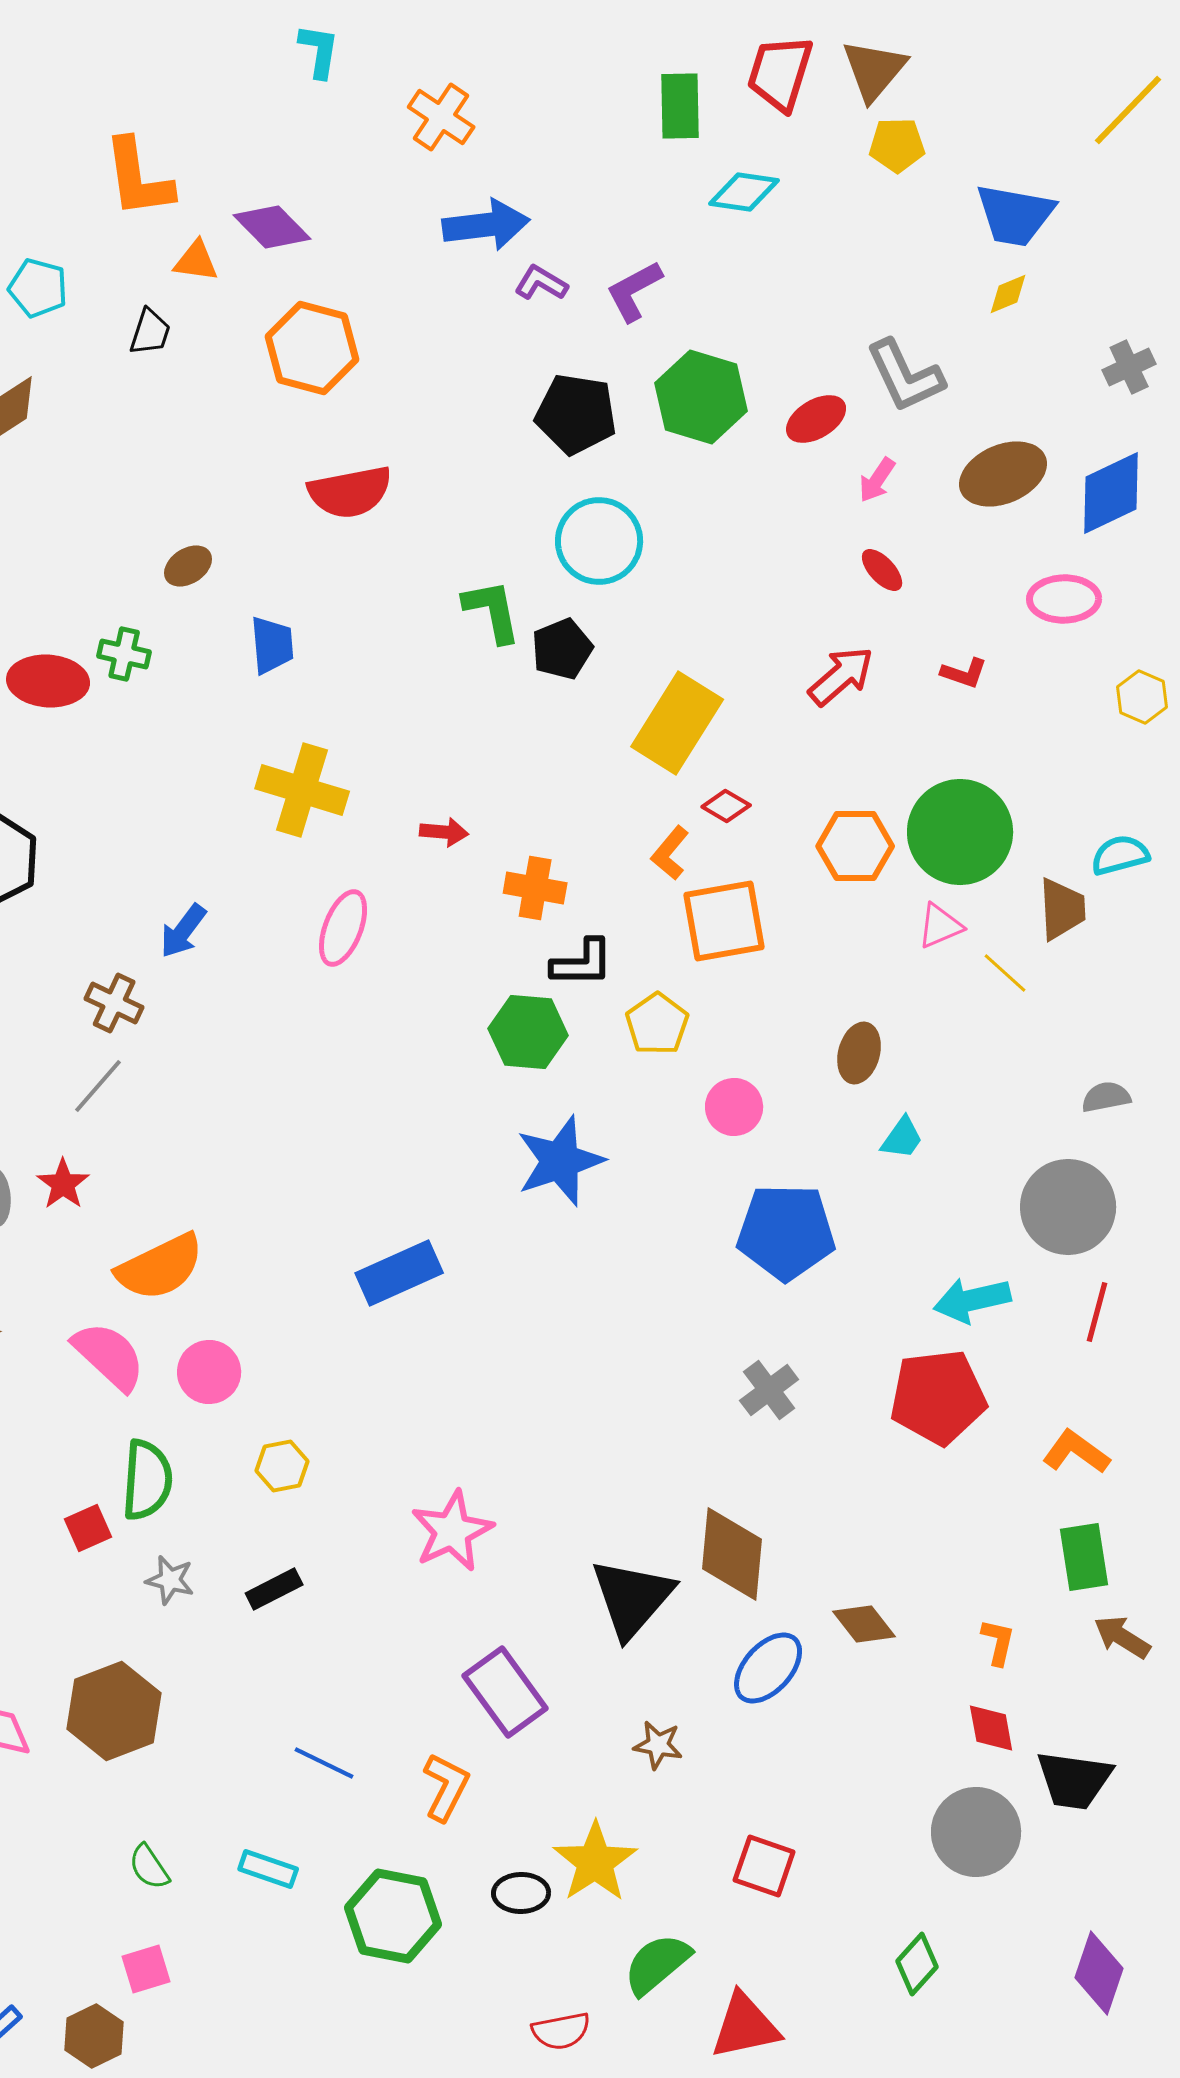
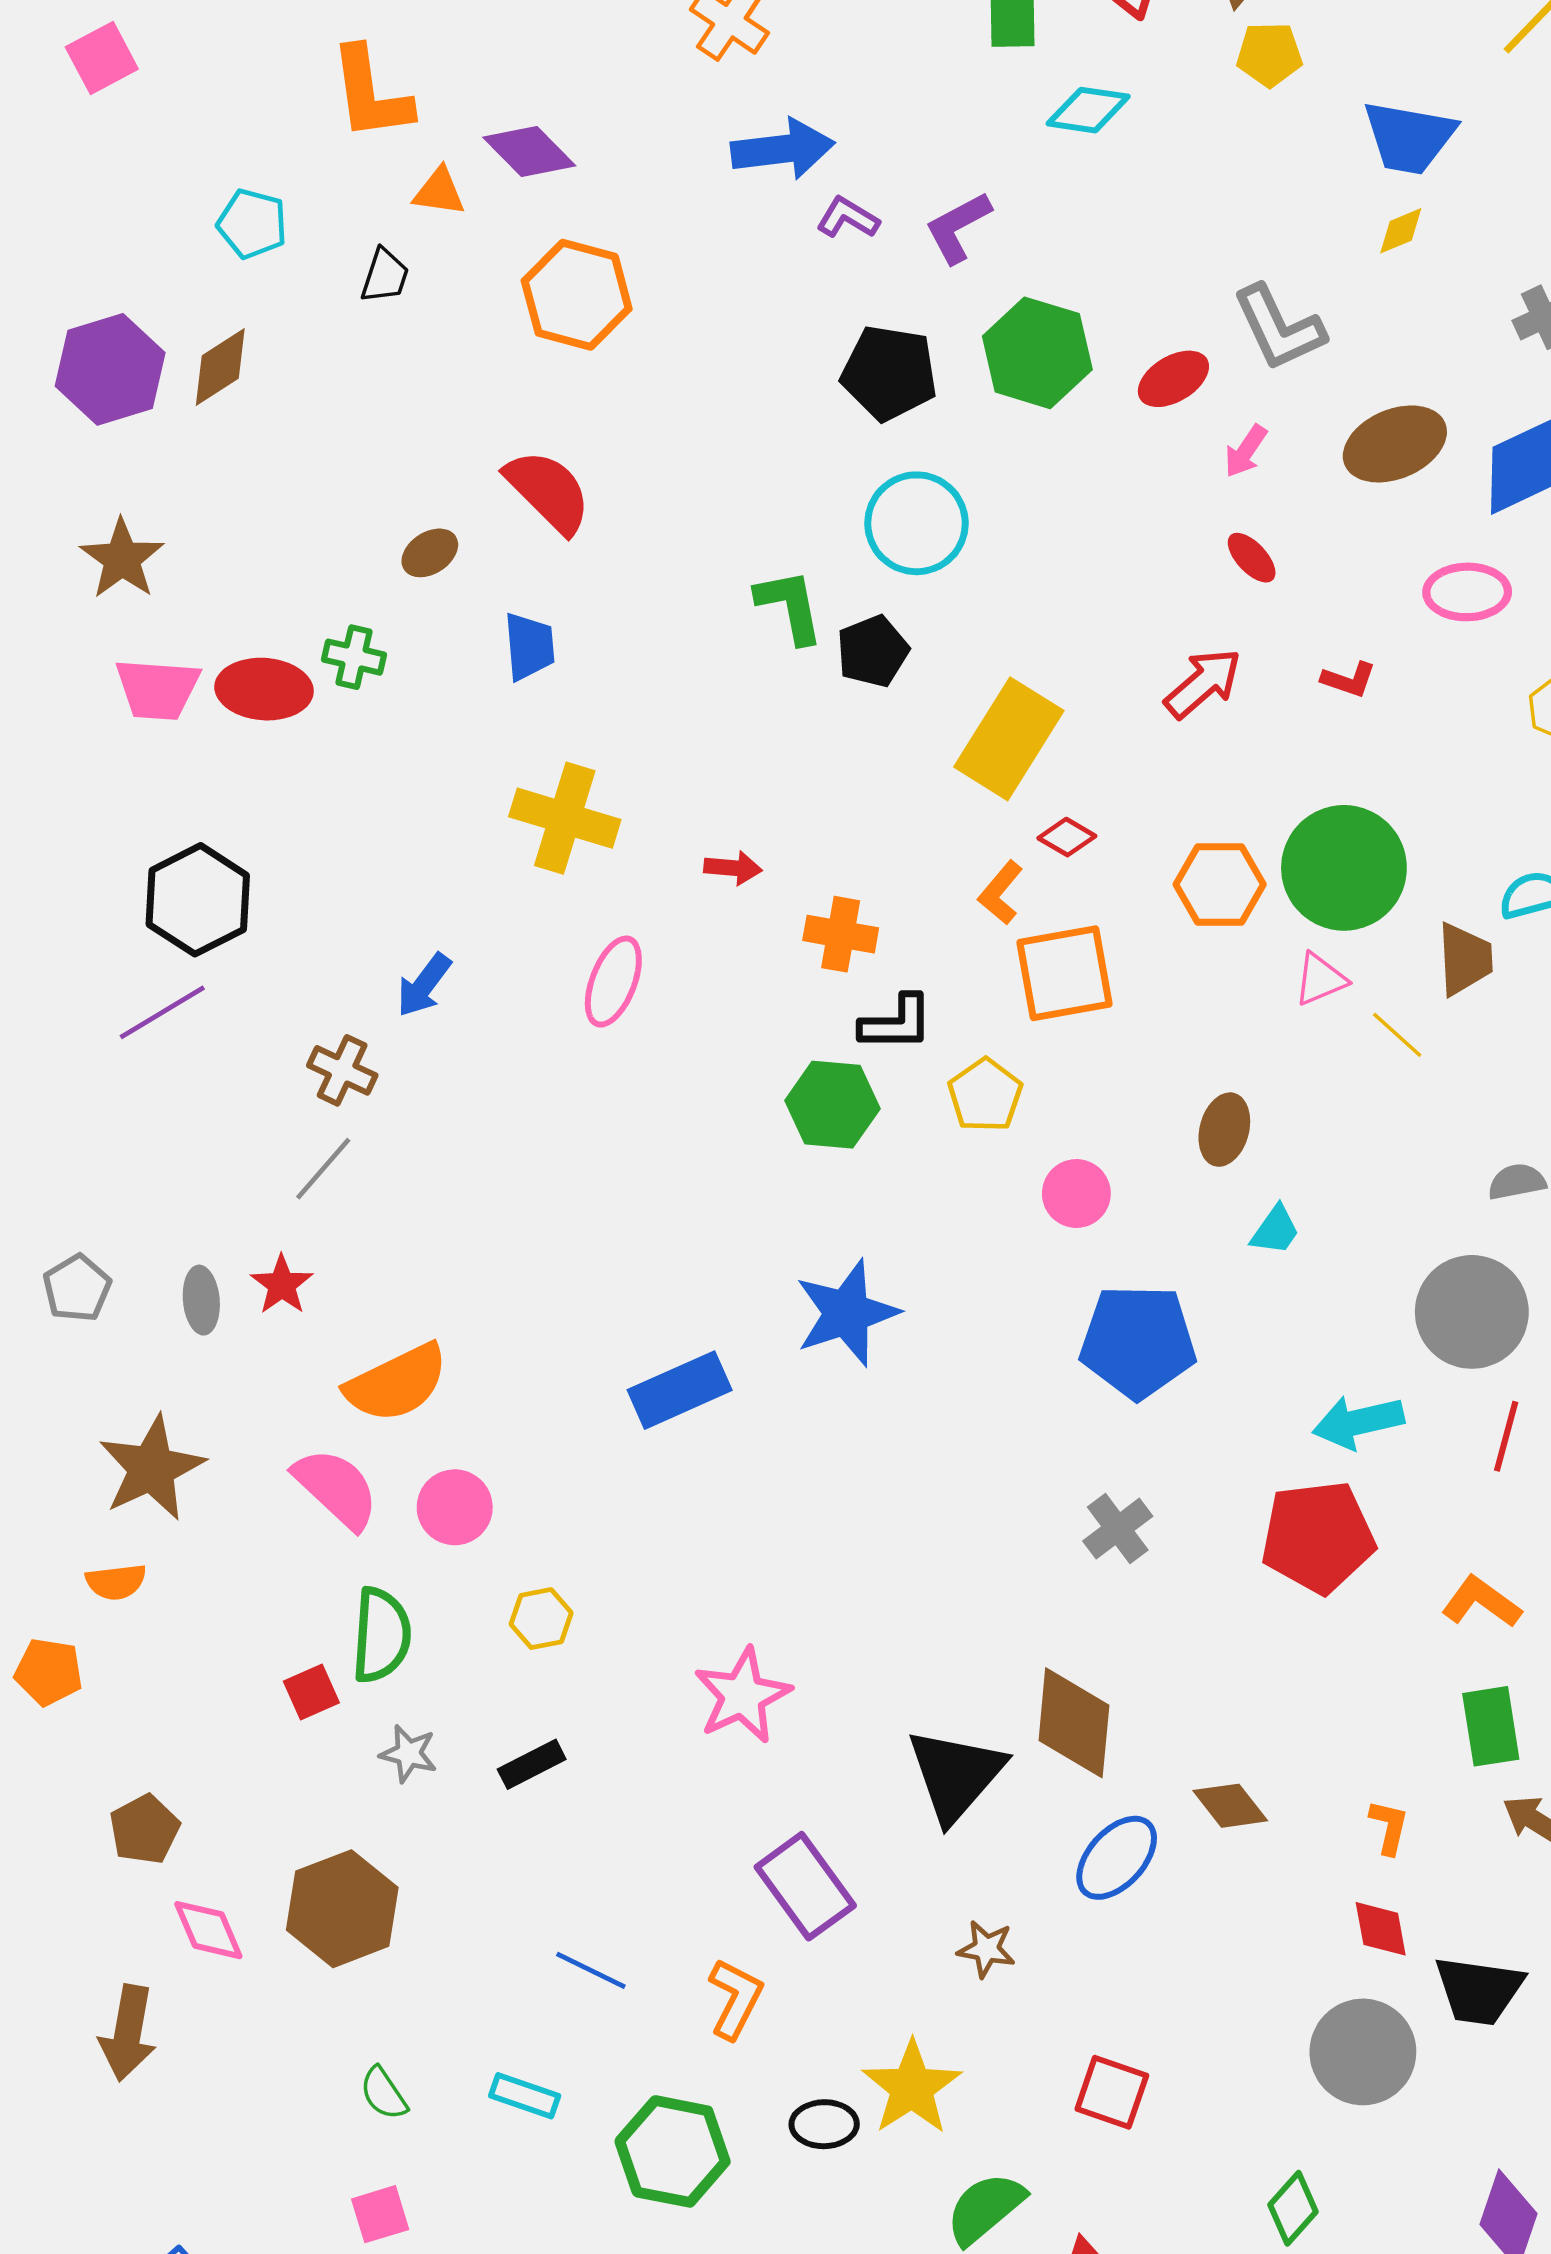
red semicircle: (350, 492) -> (548, 491), moved, turned -124
blue star: (560, 1161) -> (847, 1313), moved

